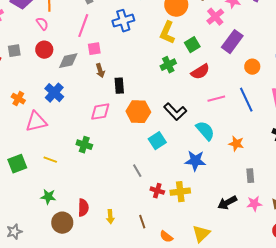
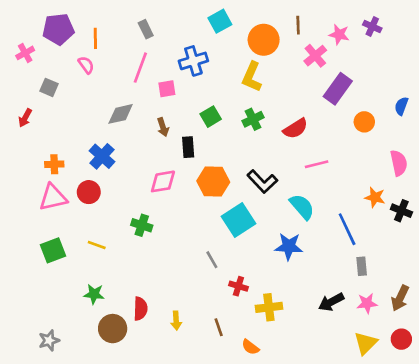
green square: (192, 45) -> (211, 117), moved
pink square: (94, 49) -> (167, 89), moved
red circle: (44, 50) -> (89, 192), moved
gray square: (14, 51) -> (49, 87), moved, turned 32
orange cross: (18, 99) -> (54, 164), turned -32
blue line: (246, 100) -> (347, 229), moved
pink triangle: (36, 122) -> (53, 197), moved
cyan square: (157, 141) -> (238, 220), size x1.4
orange star: (236, 144) -> (375, 197), moved
yellow cross: (180, 192) -> (269, 307), moved
yellow triangle: (201, 234) -> (366, 343), moved

